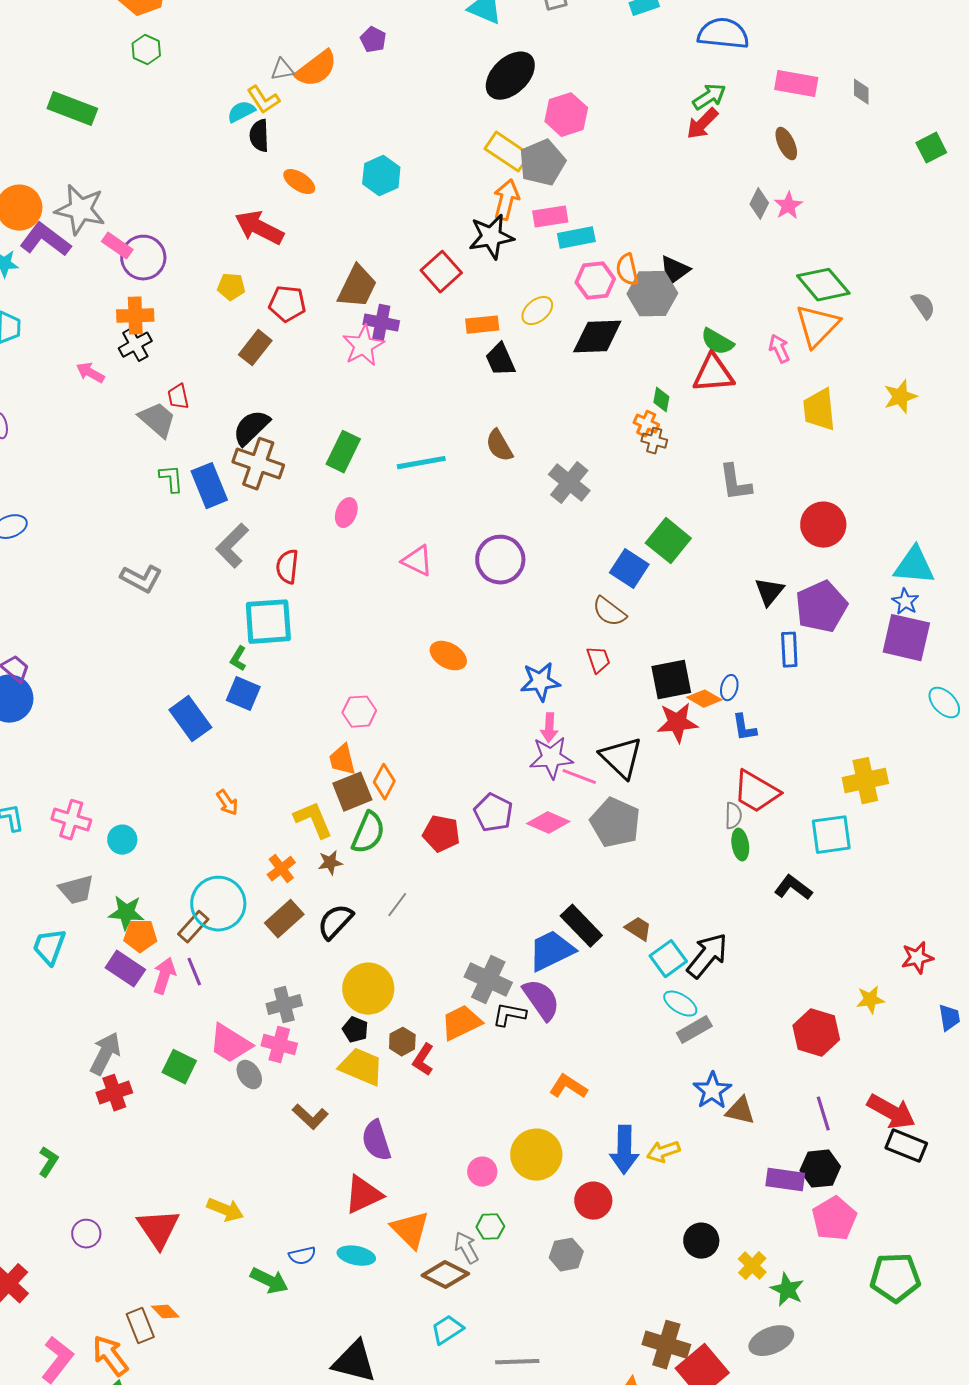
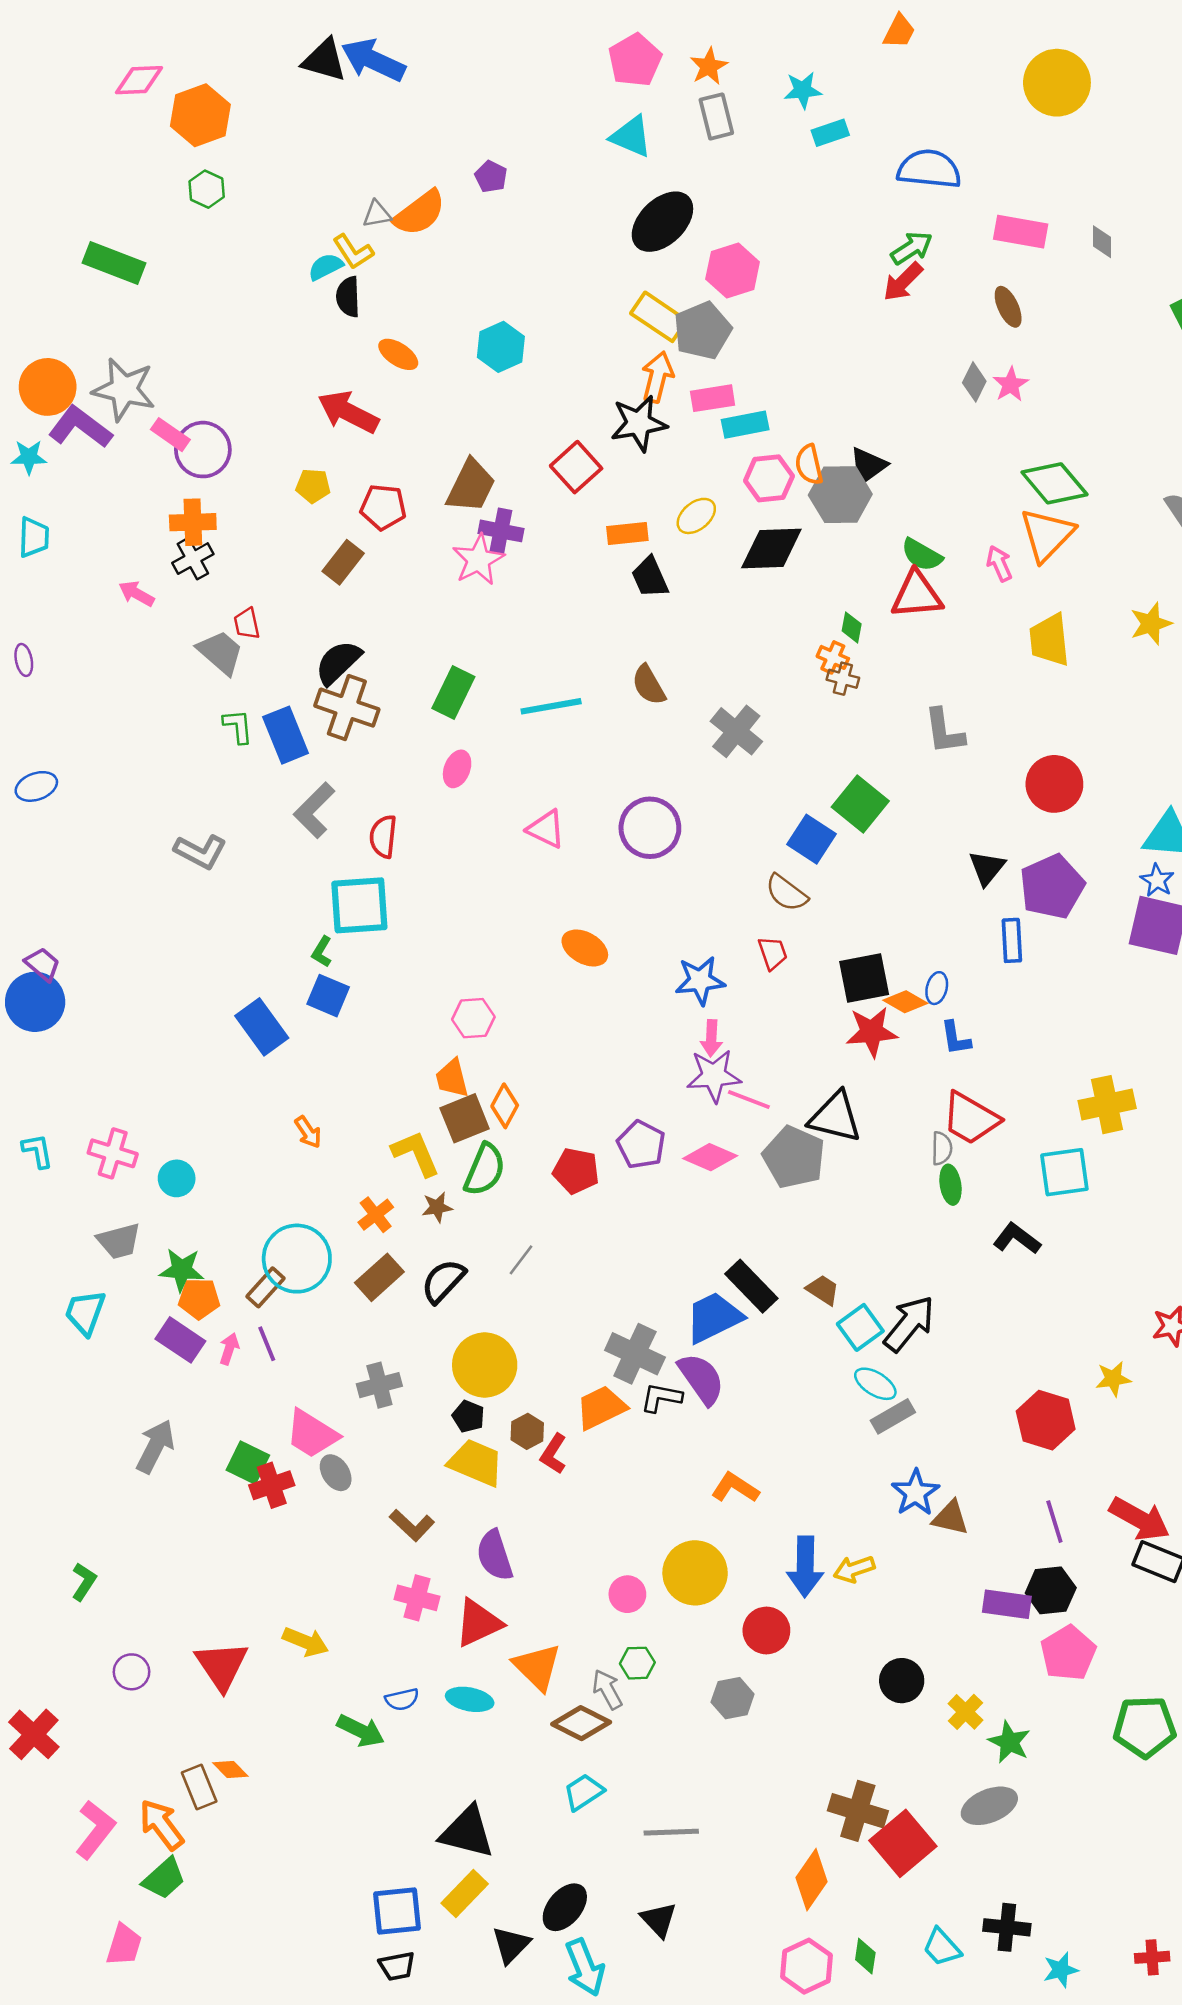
black triangle: (621, 758) -> (835, 1117), moved, turned -30
pink arrow: (164, 976) -> (229, 1349), size x0.7
pink cross: (279, 1045) -> (417, 1598), moved
red cross: (114, 1093) -> (272, 1485), moved

